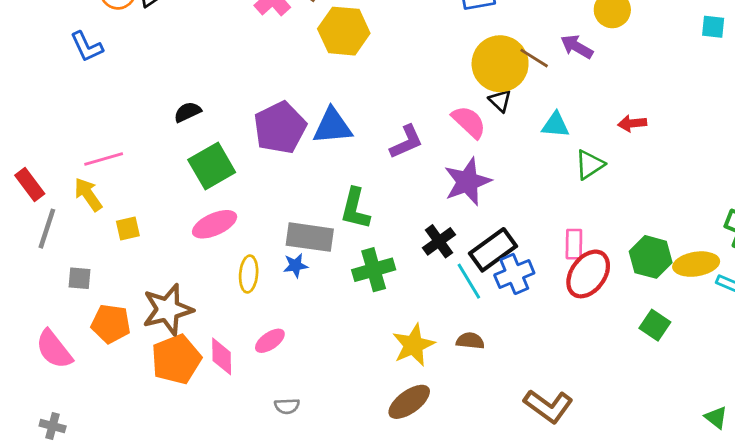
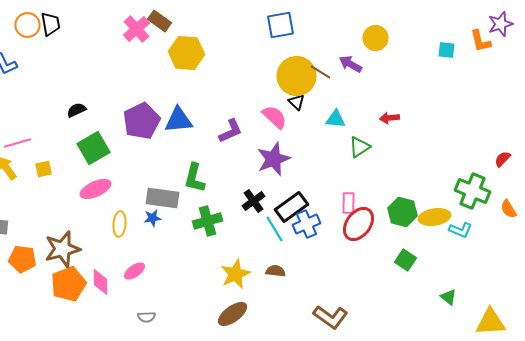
yellow square: (128, 229) -> (44, 169), moved
green triangle: (716, 417) -> (448, 297), moved

